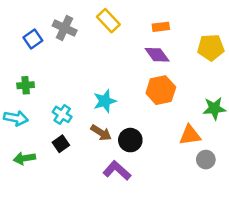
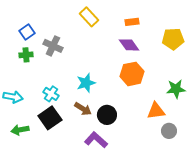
gray cross: (65, 28) -> (53, 46), moved
green cross: (26, 85) -> (26, 55), moved
black square: (61, 144) -> (50, 118), size x1.6

